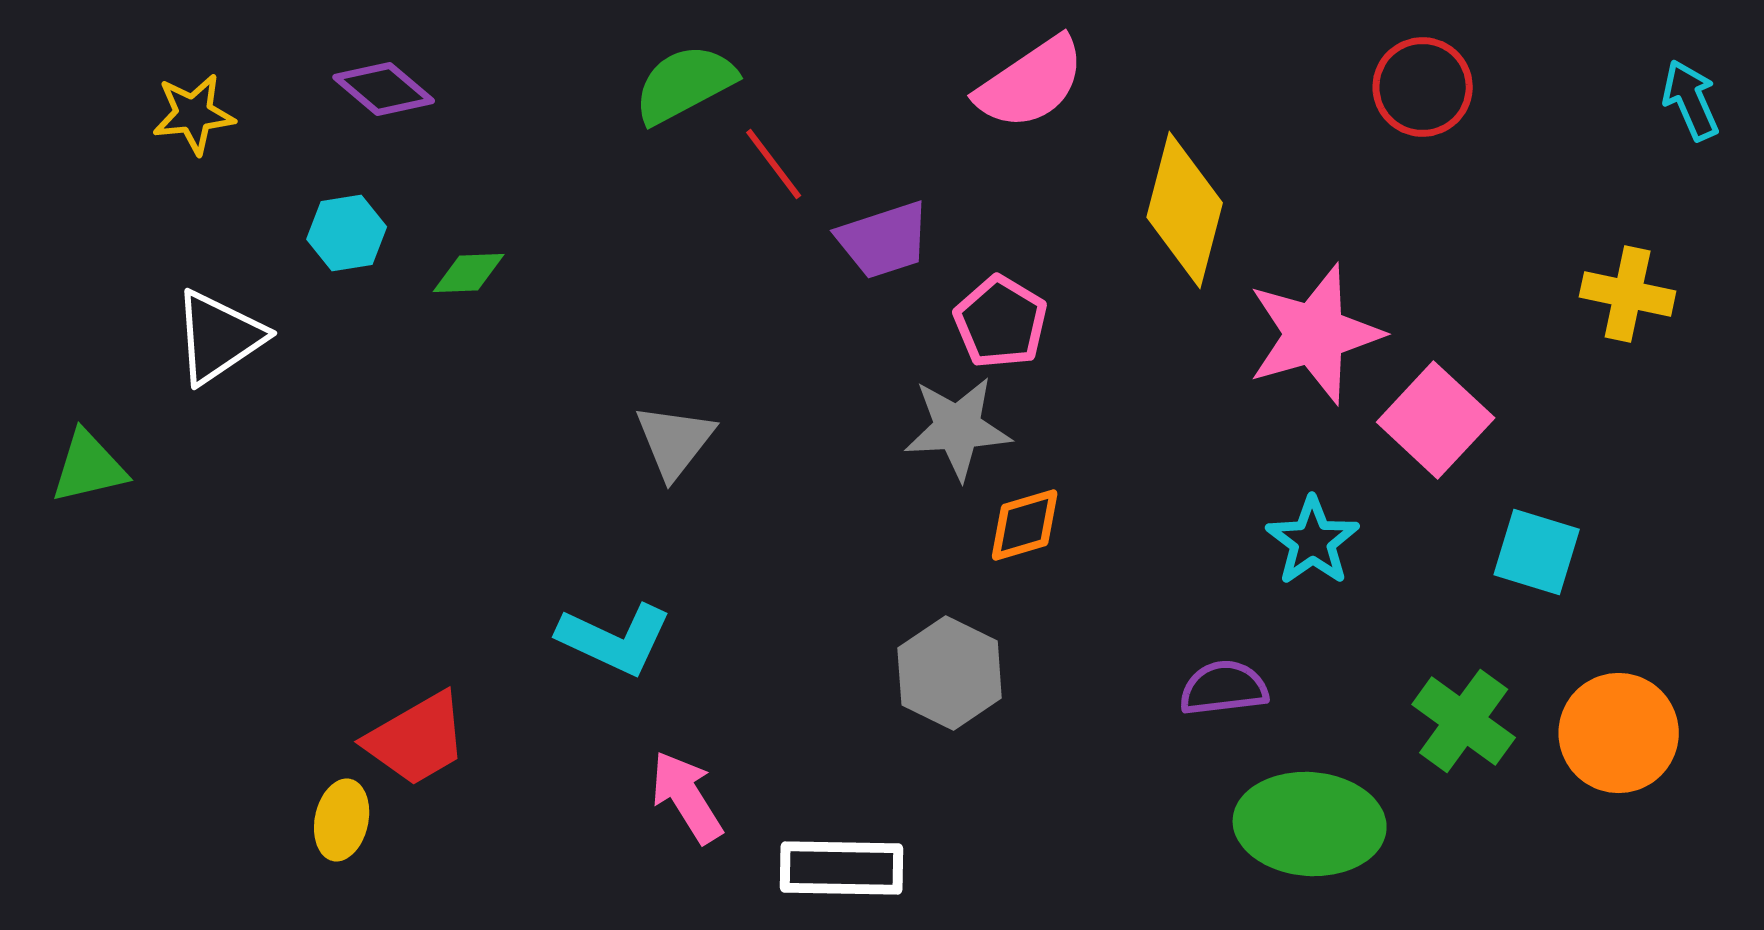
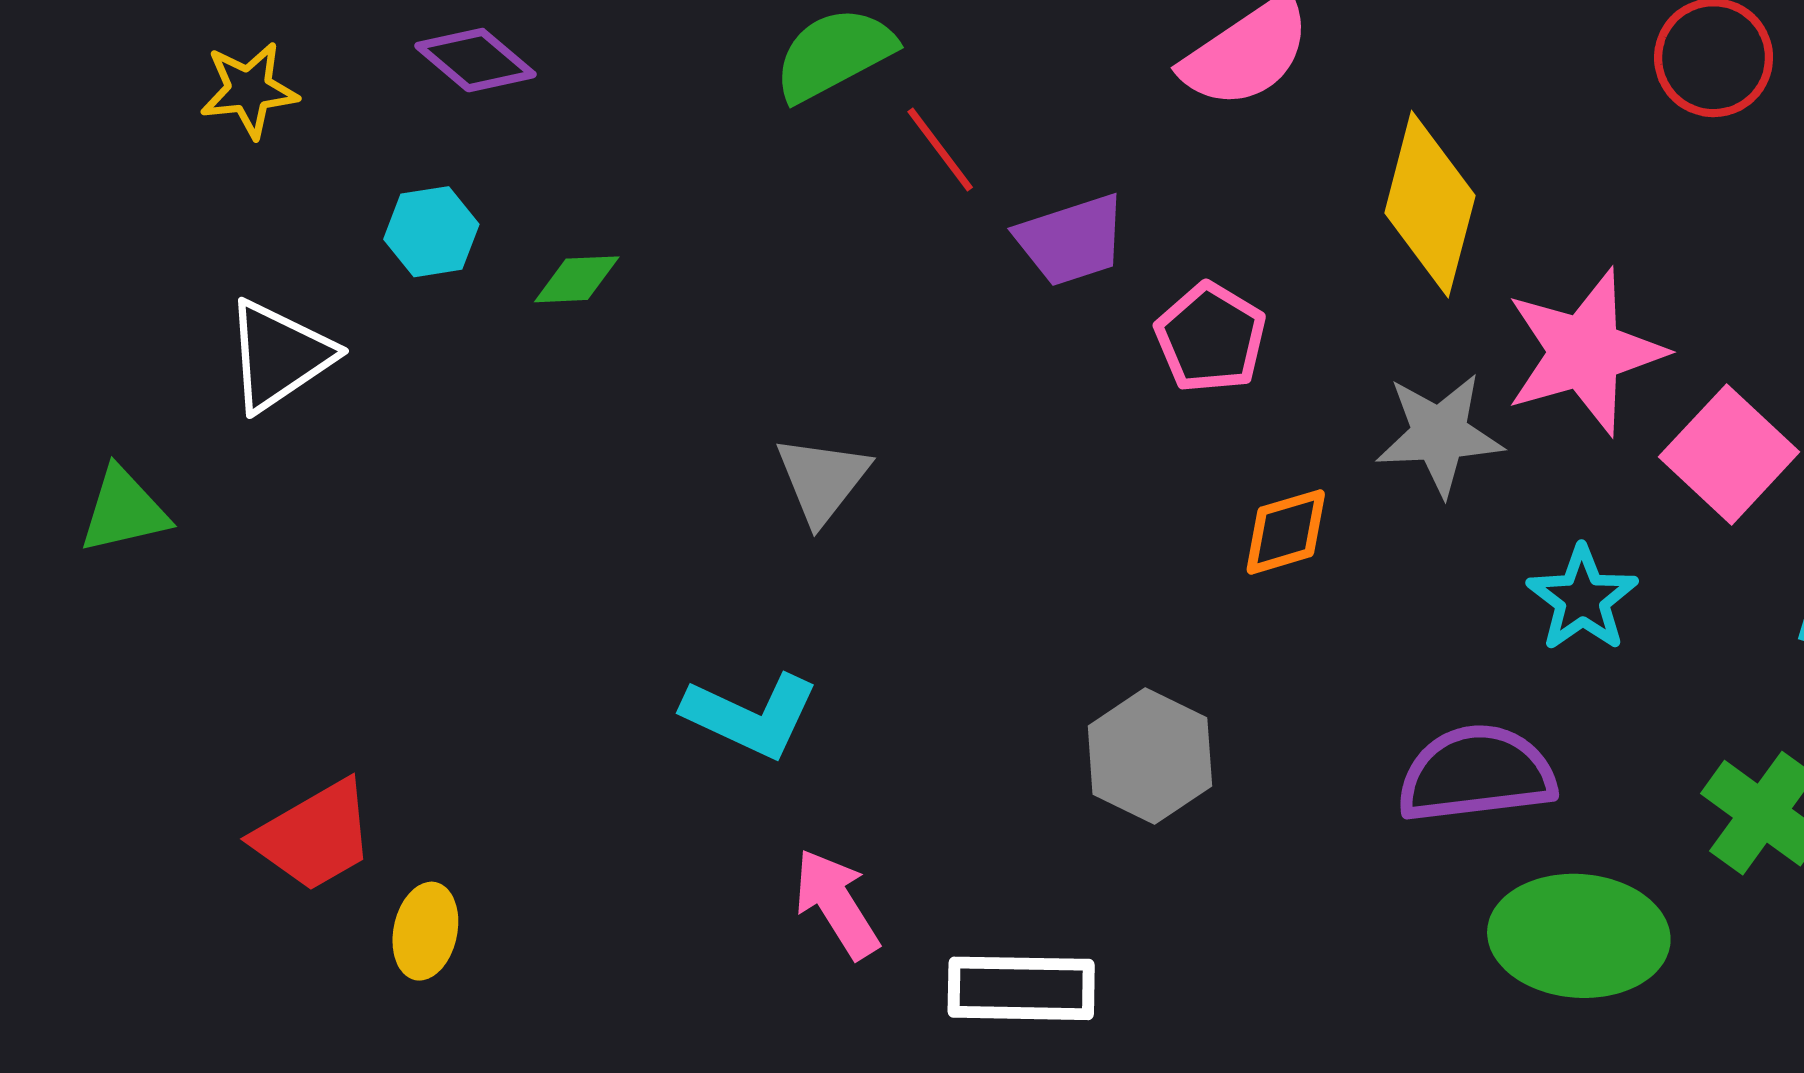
gray star: (958, 428) -> (1439, 434), moved
orange diamond: (1025, 525) -> (1286, 532), moved
purple semicircle: (1224, 688) -> (1476, 774), size x1.5
red trapezoid: (417, 739) -> (315, 836), moved

